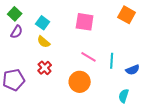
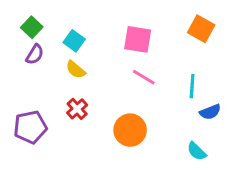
pink line: (89, 57) -> (144, 77), moved
cyan line: (112, 61) -> (192, 86), moved
cyan semicircle: (124, 96) -> (197, 151), turned -64

